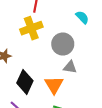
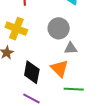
yellow cross: (31, 28) -> (16, 29), moved, turned -35

